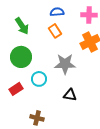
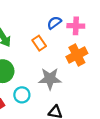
blue semicircle: (57, 12) -> (54, 23), moved, turned -32

